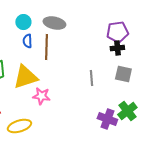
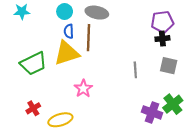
yellow triangle: (25, 77) -> (67, 53), moved
pink star: (41, 96) -> (83, 89), turned 30

